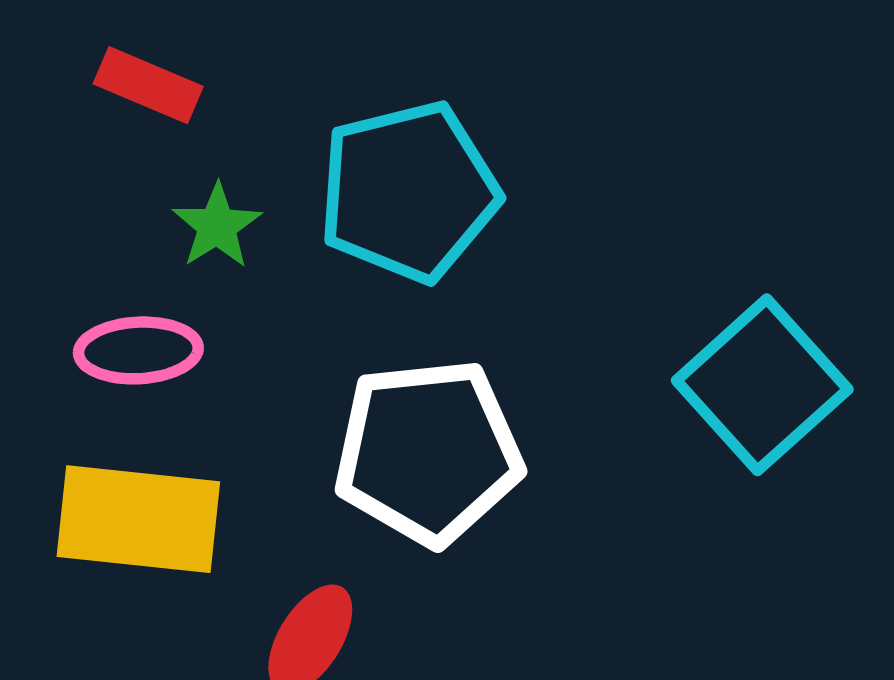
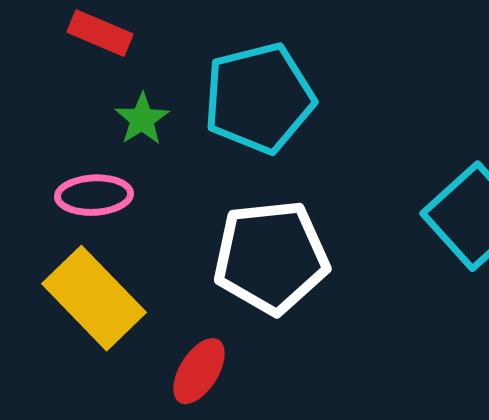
yellow rectangle: (138, 519) -> (94, 298), turned 40

